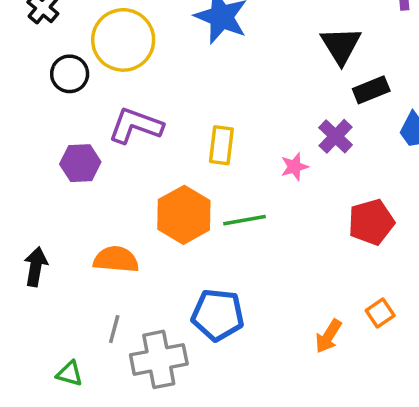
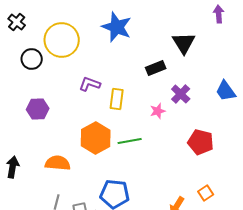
black rectangle: (371, 90) -> (156, 68), moved
purple L-shape: (136, 126) -> (90, 84), moved, size x0.7
red pentagon: (371, 222) -> (201, 142), turned 30

